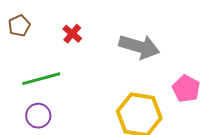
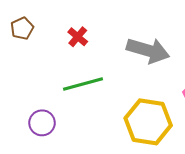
green line: (41, 79) -> (83, 84), moved

